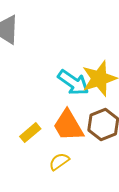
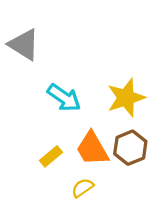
cyan arrow: (73, 83) -> (64, 98), moved

